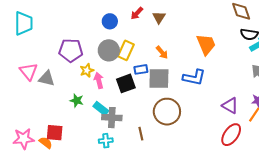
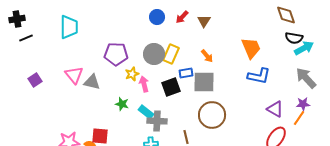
blue circle: (110, 21) -> (157, 17), moved
blue L-shape: (194, 77) -> (259, 76), moved

